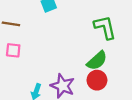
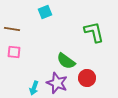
green semicircle: (97, 61) -> (66, 61), moved, turned 78

